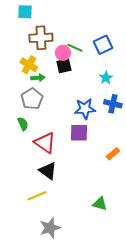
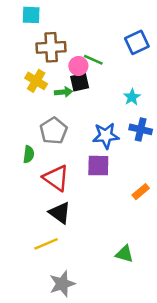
blue square: (103, 45) -> (137, 42), moved
green arrow: (38, 78) -> (63, 92), moved
gray pentagon: (32, 99) -> (54, 131), moved
green semicircle: (23, 124) -> (29, 154), turned 32

